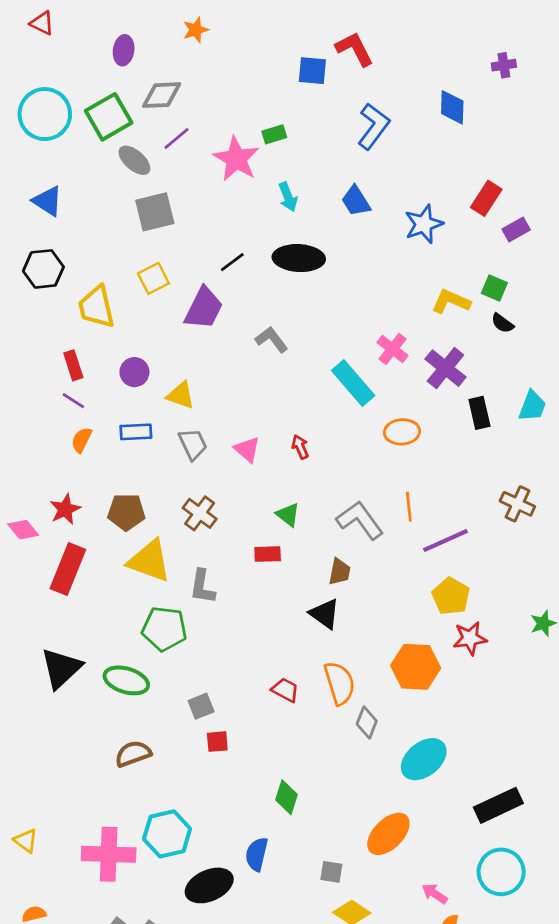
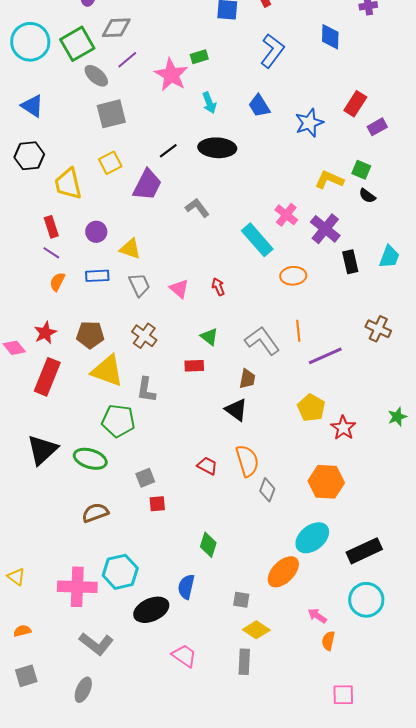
yellow pentagon: (451, 596) -> (311, 408), moved
red star: (470, 638) -> (343, 428), turned -30
orange hexagon: (416, 667) -> (326, 482), moved
cyan ellipse: (424, 759) -> (312, 538), moved

